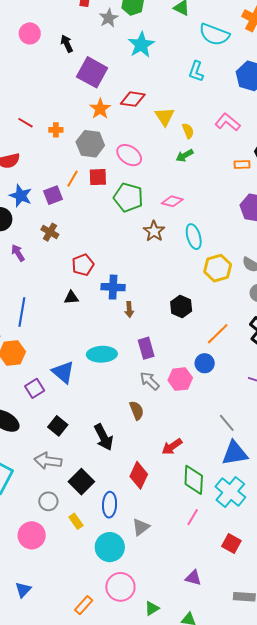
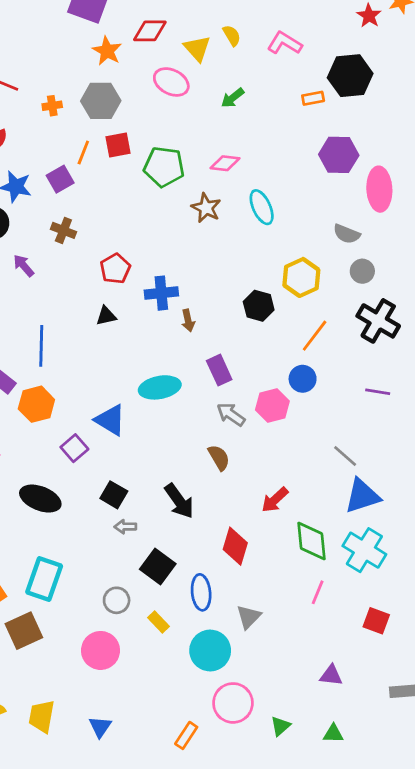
orange cross: (56, 130) -> (52, 106), moved
yellow semicircle: (188, 131) -> (232, 35), moved
pink ellipse: (129, 155) -> (171, 82), moved
yellow hexagon: (218, 268) -> (301, 277), moved
gray arrow: (48, 461) -> (125, 527), moved, size x0.6

